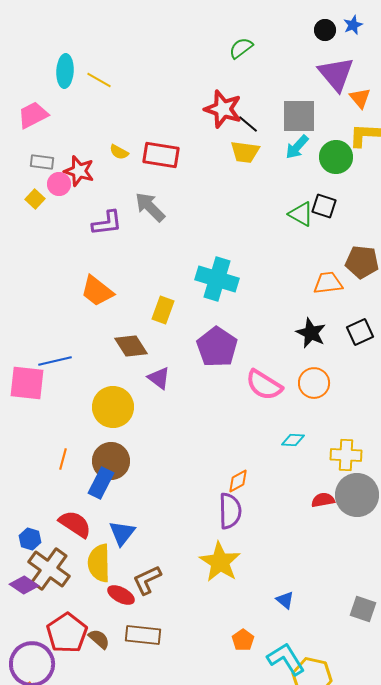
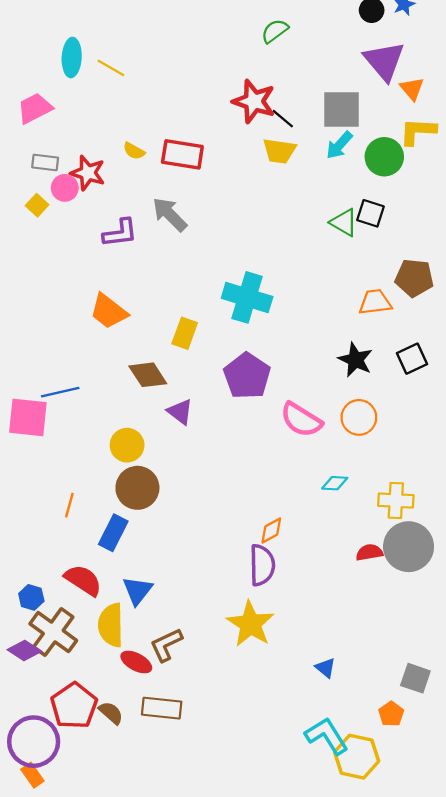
yellow circle: (113, 407) -> (127, 445), size x0.7
brown circle: (111, 461) -> (137, 488), moved
orange pentagon: (243, 640) -> (391, 714), moved

